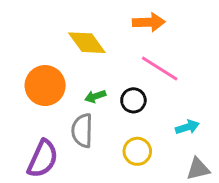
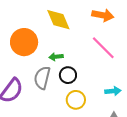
black circle: (133, 100) -> (68, 75), moved

